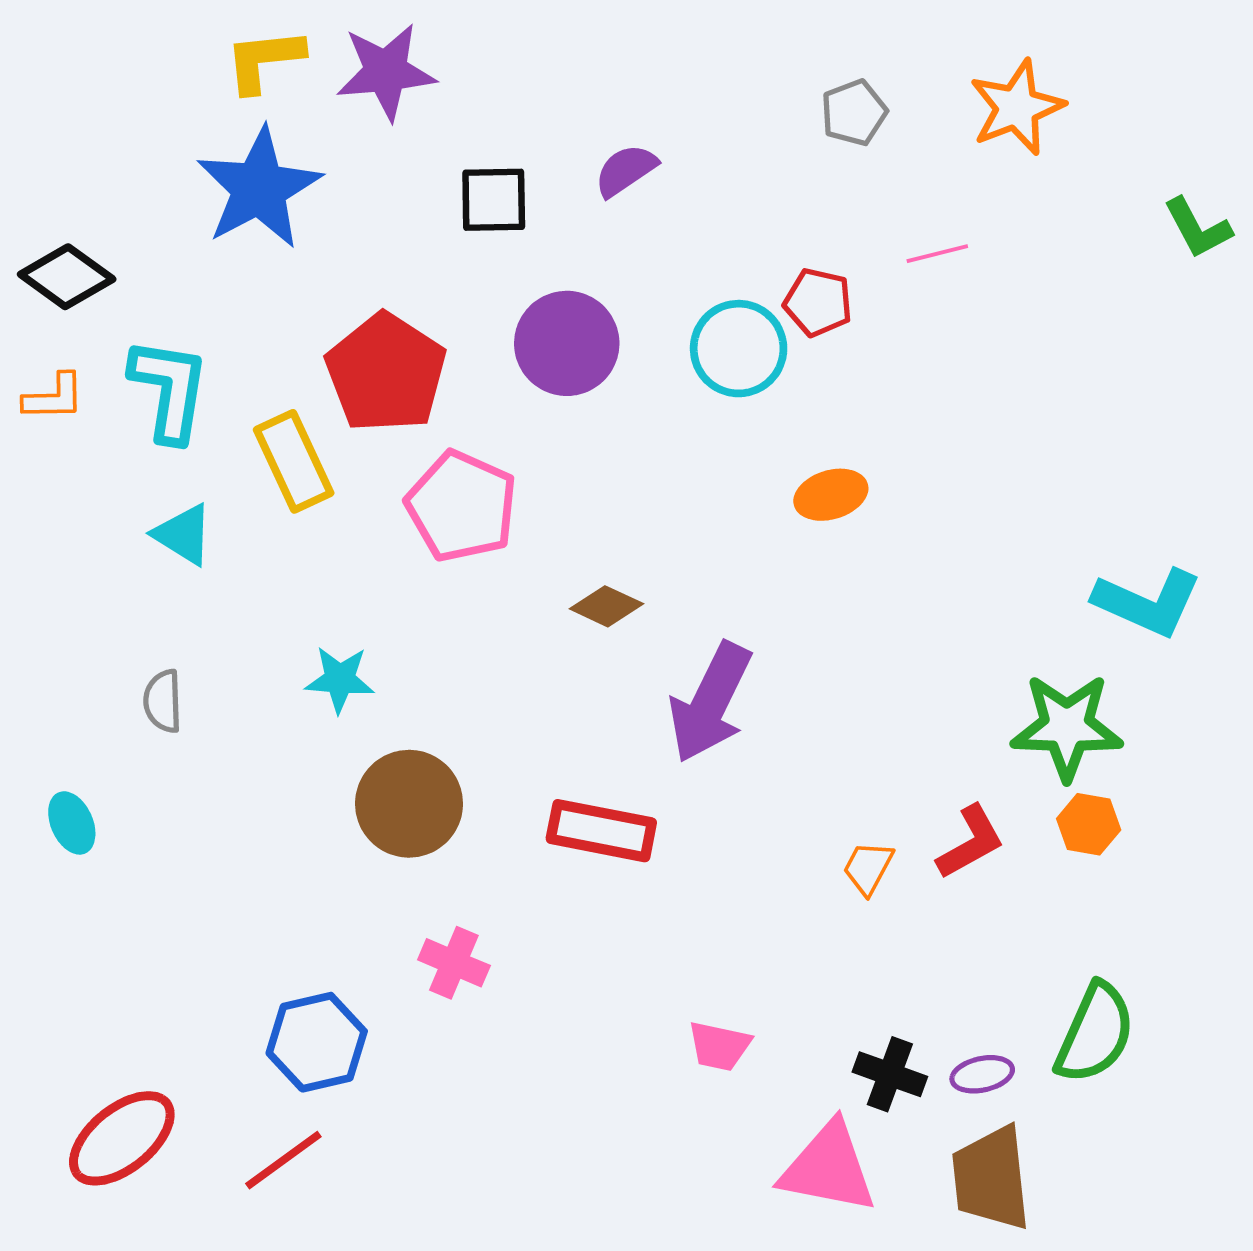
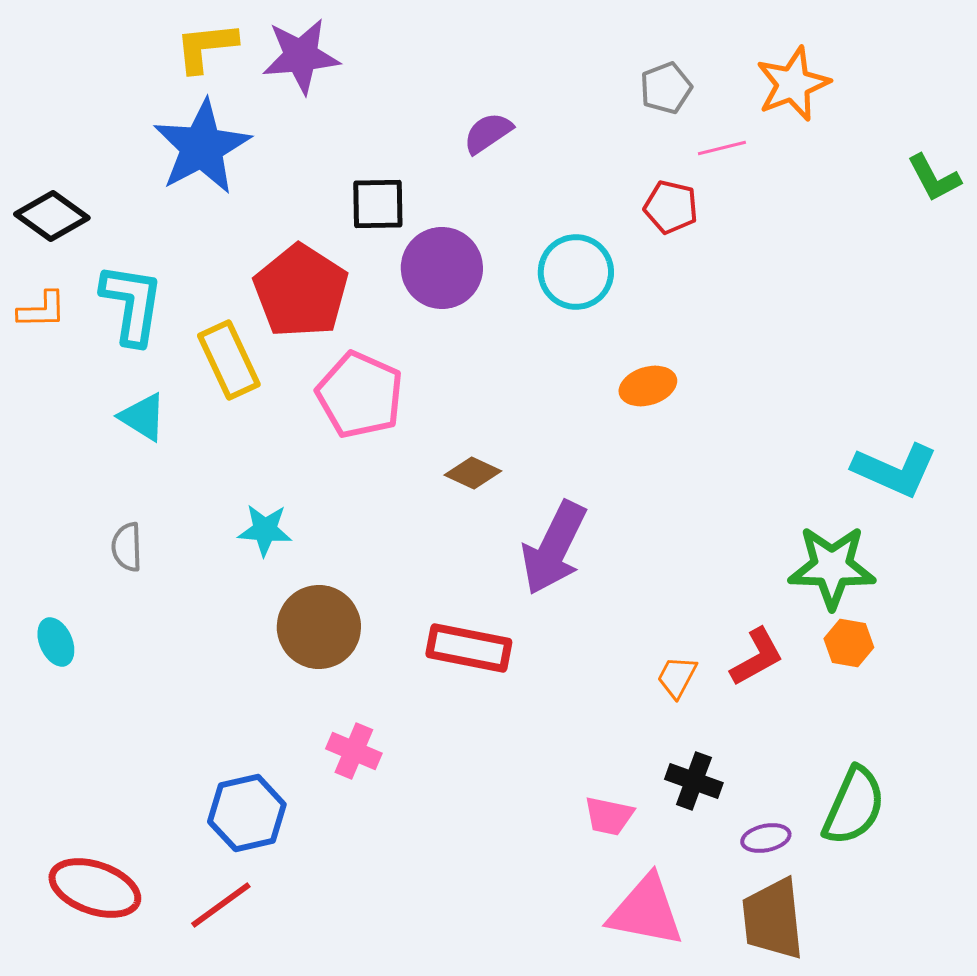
black square: (494, 200) -> (378, 204), moved
pink line: (937, 254) -> (722, 148), moved
red pentagon: (818, 302) -> (671, 207), moved
pink trapezoid: (719, 1046) -> (609, 816), moved
black cross: (890, 1074) -> (694, 781), moved
red ellipse: (122, 1138) -> (95, 888), turned 58

